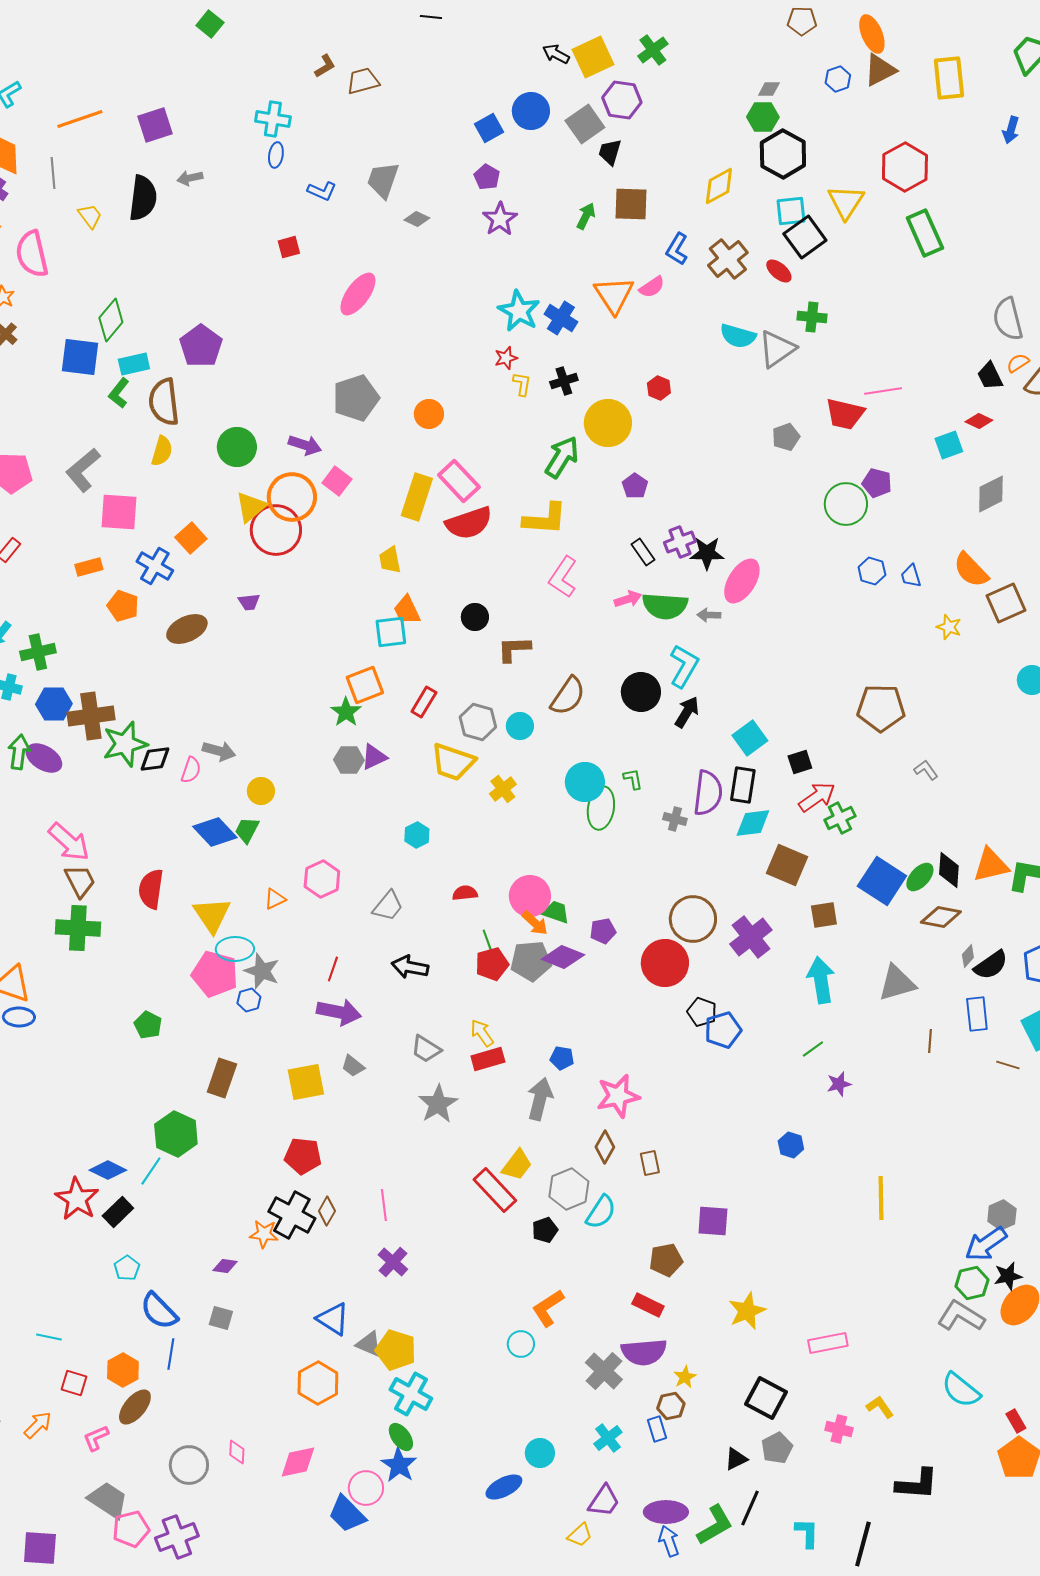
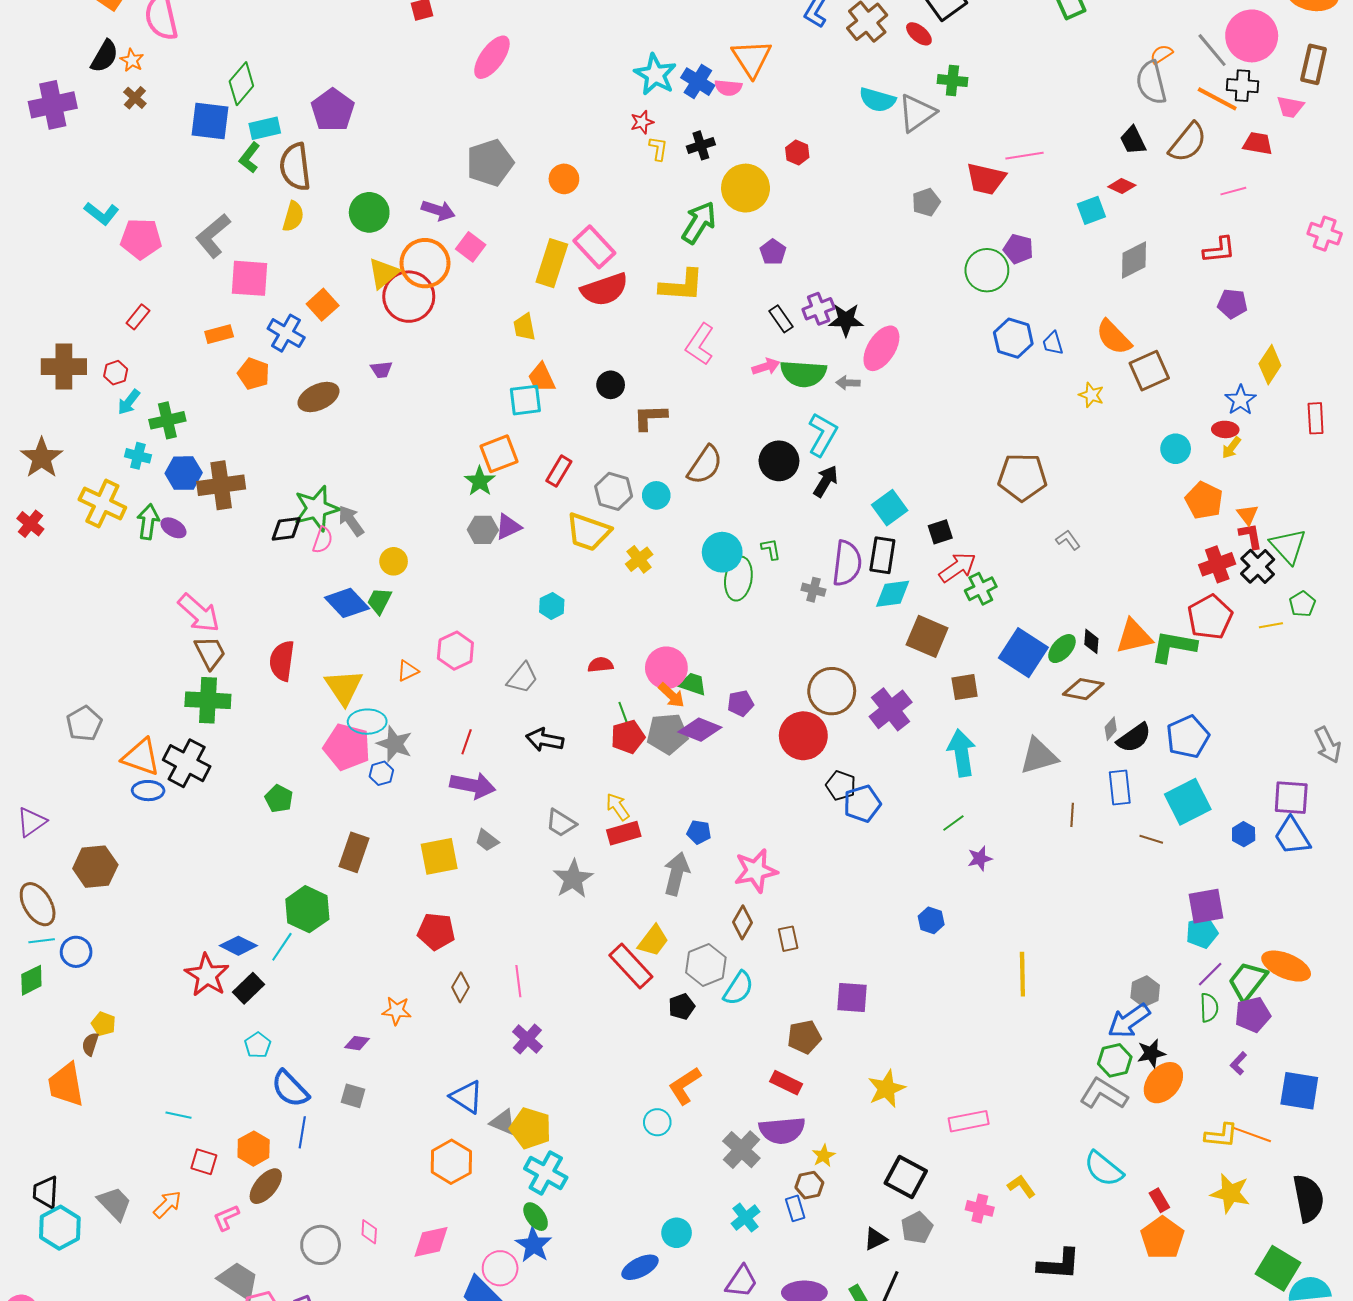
pink semicircle: (652, 287) -> (728, 88), moved, turned 40
orange semicircle: (1018, 363) -> (1161, 54), moved
blue hexagon: (872, 571) -> (1013, 338), size x1.4
green star: (125, 744) -> (316, 509), moved
gray arrow: (219, 751) -> (351, 521), turned -140
purple ellipse: (44, 758) -> (173, 528), size x0.7
black diamond: (949, 870) -> (1091, 641), size x0.7
black cross: (292, 1215) -> (187, 763), moved

